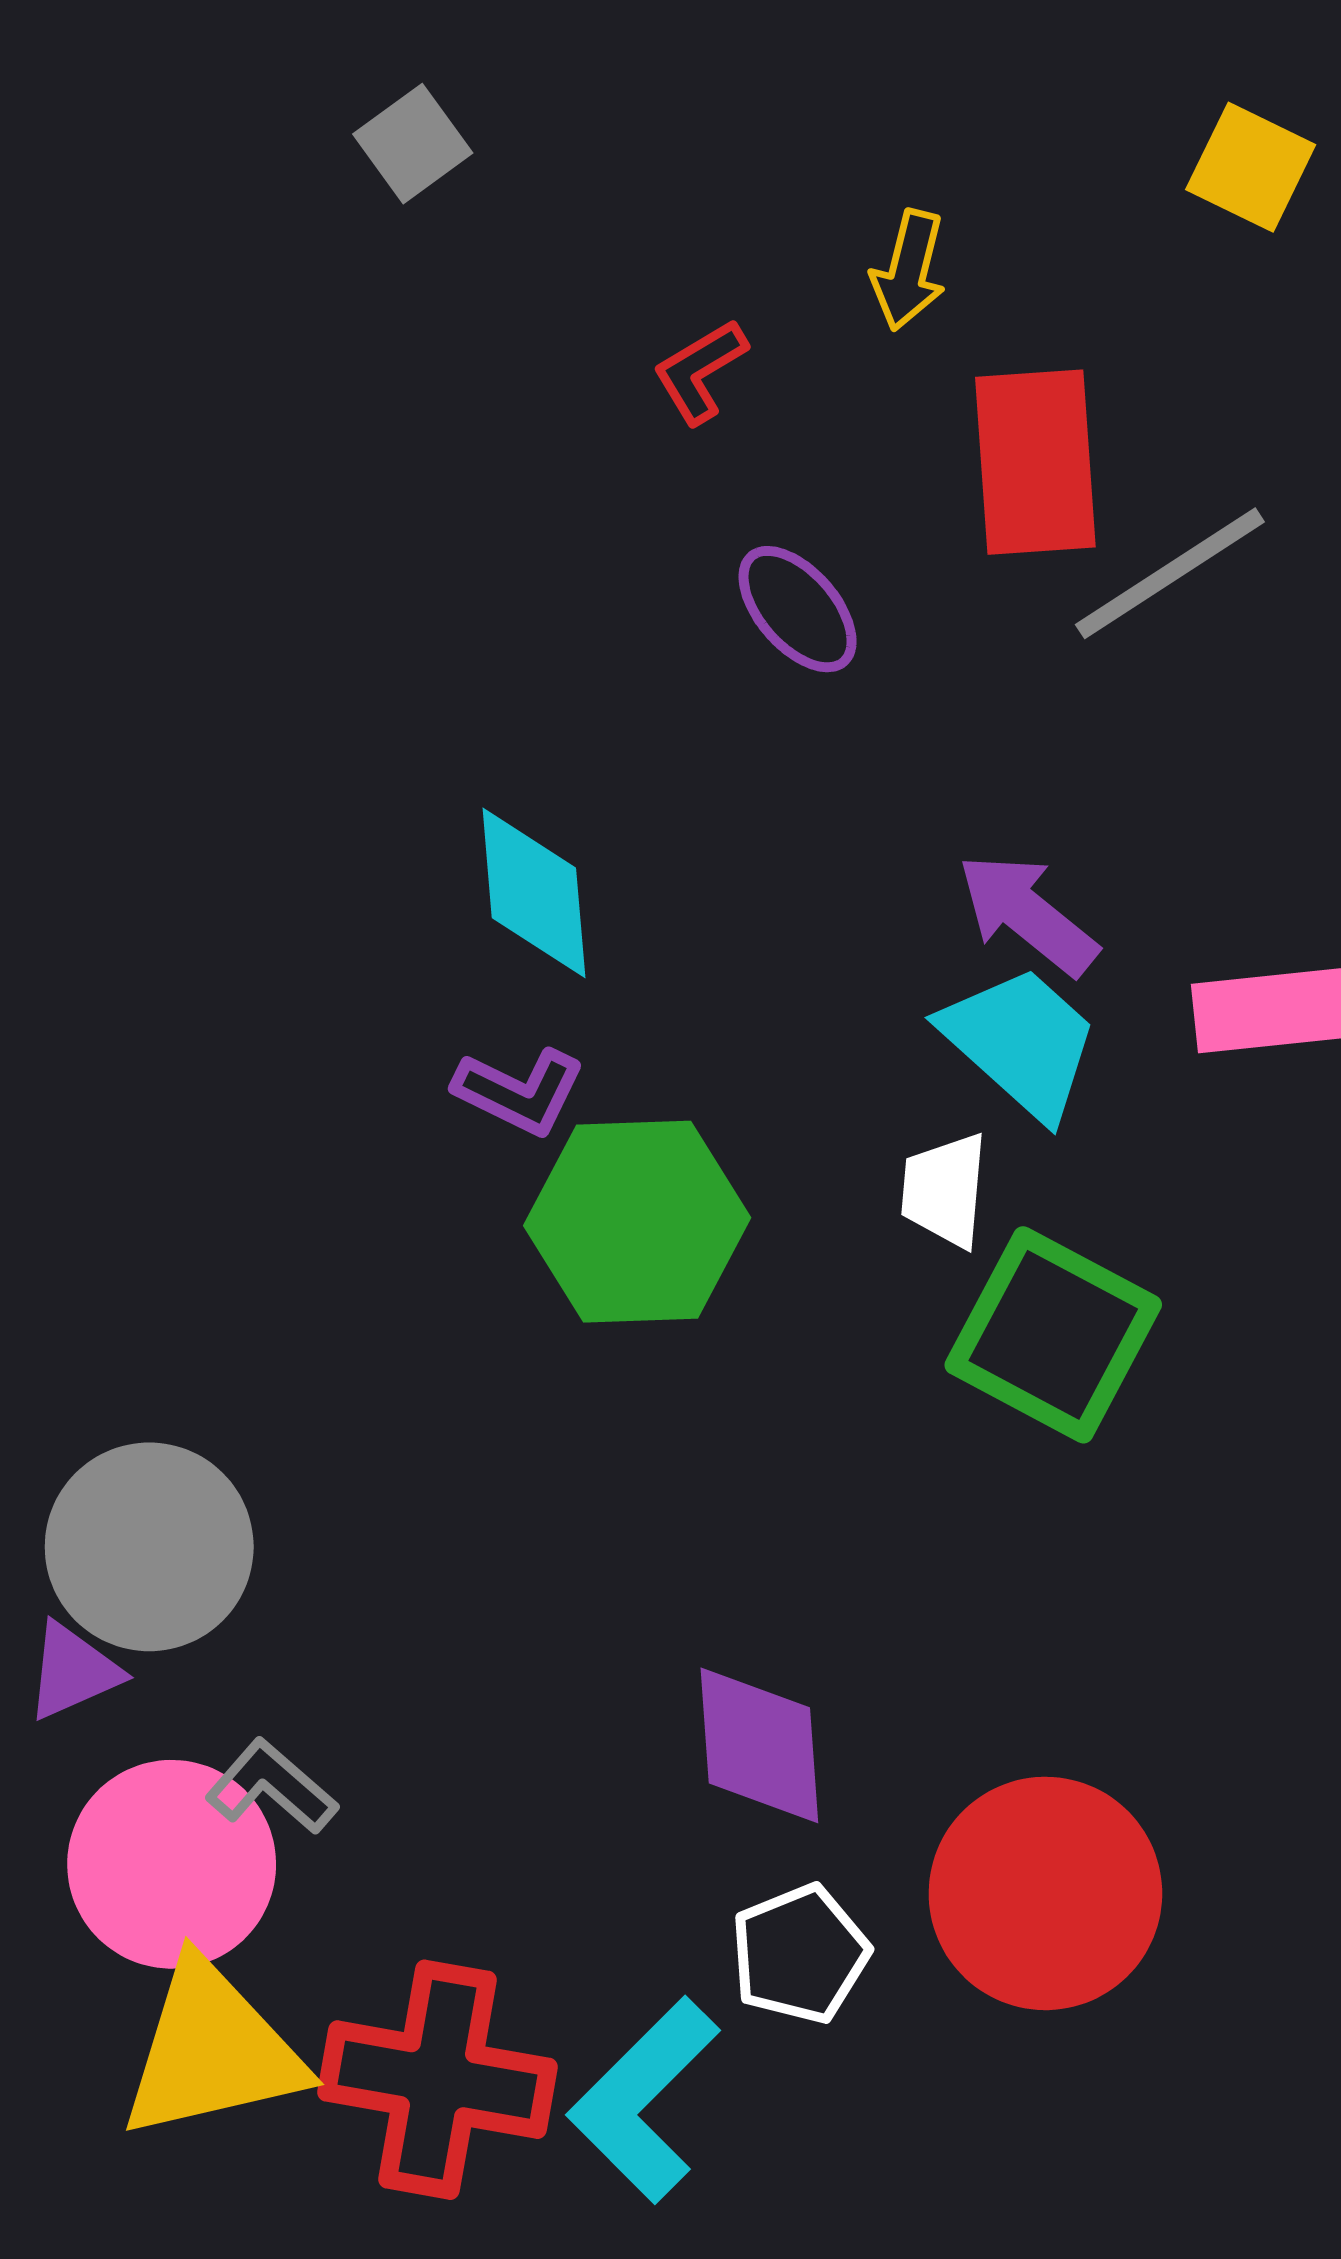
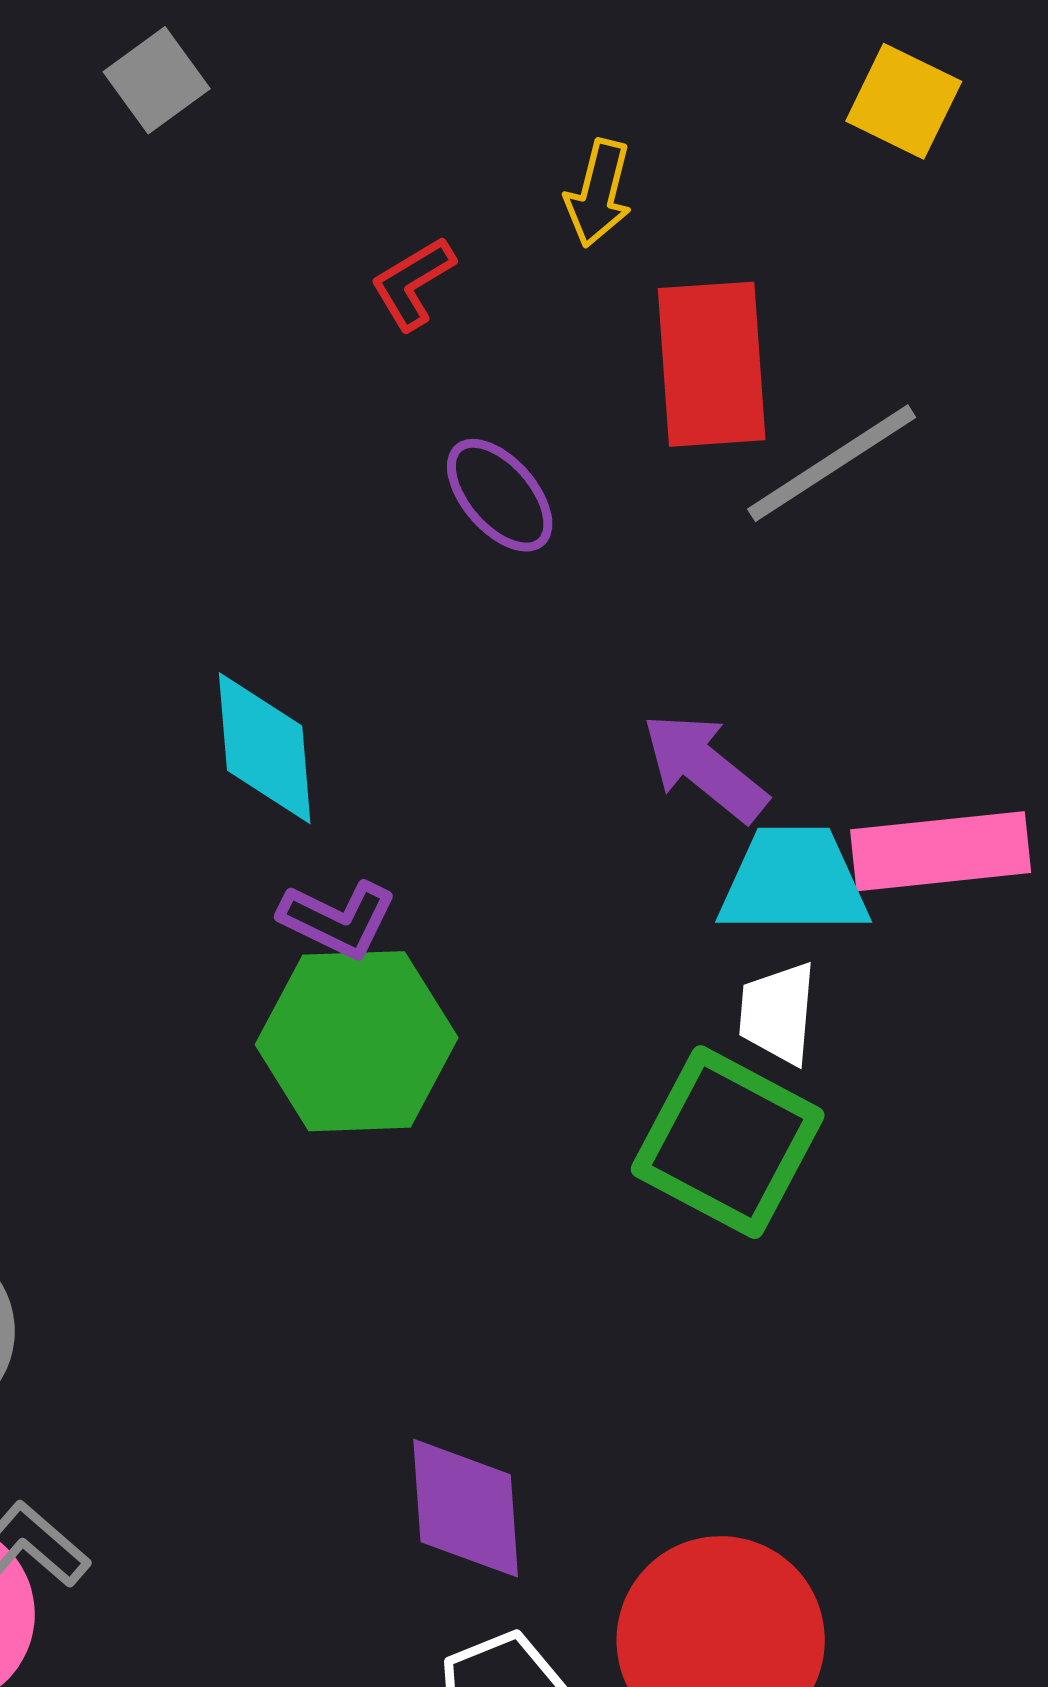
cyan trapezoid: (1021, 1042) -> (794, 881), moved, turned -42
purple L-shape: (519, 1091) -> (338, 919), moved
white trapezoid: (944, 1190) -> (778, 1013), moved

